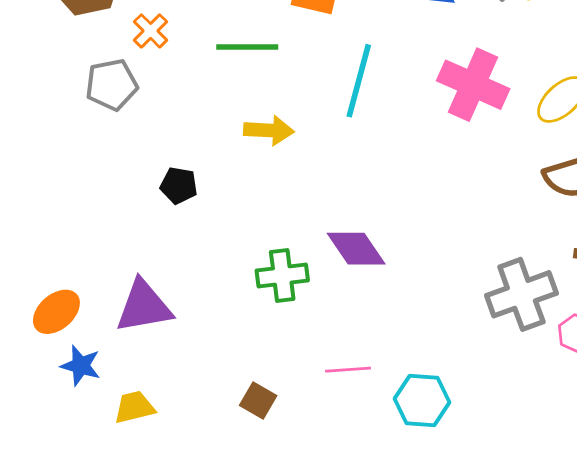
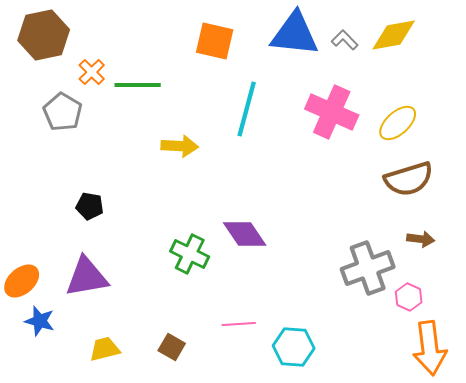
green line: (247, 47) -> (138, 85), moved
gray pentagon: (112, 85) -> (63, 112), turned -30
black pentagon: (179, 185) -> (90, 206), moved
green cross: (282, 276) -> (190, 254), turned 33
yellow trapezoid: (134, 407) -> (105, 349), moved

